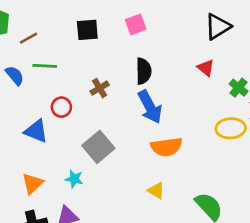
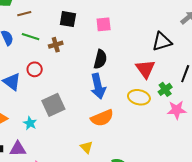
red triangle: (206, 68) -> (145, 69), size x1.5
brown cross: (100, 88) -> (56, 45), moved
yellow ellipse: (231, 128) -> (139, 97), moved
orange semicircle: (166, 147) -> (102, 118), turned -30

